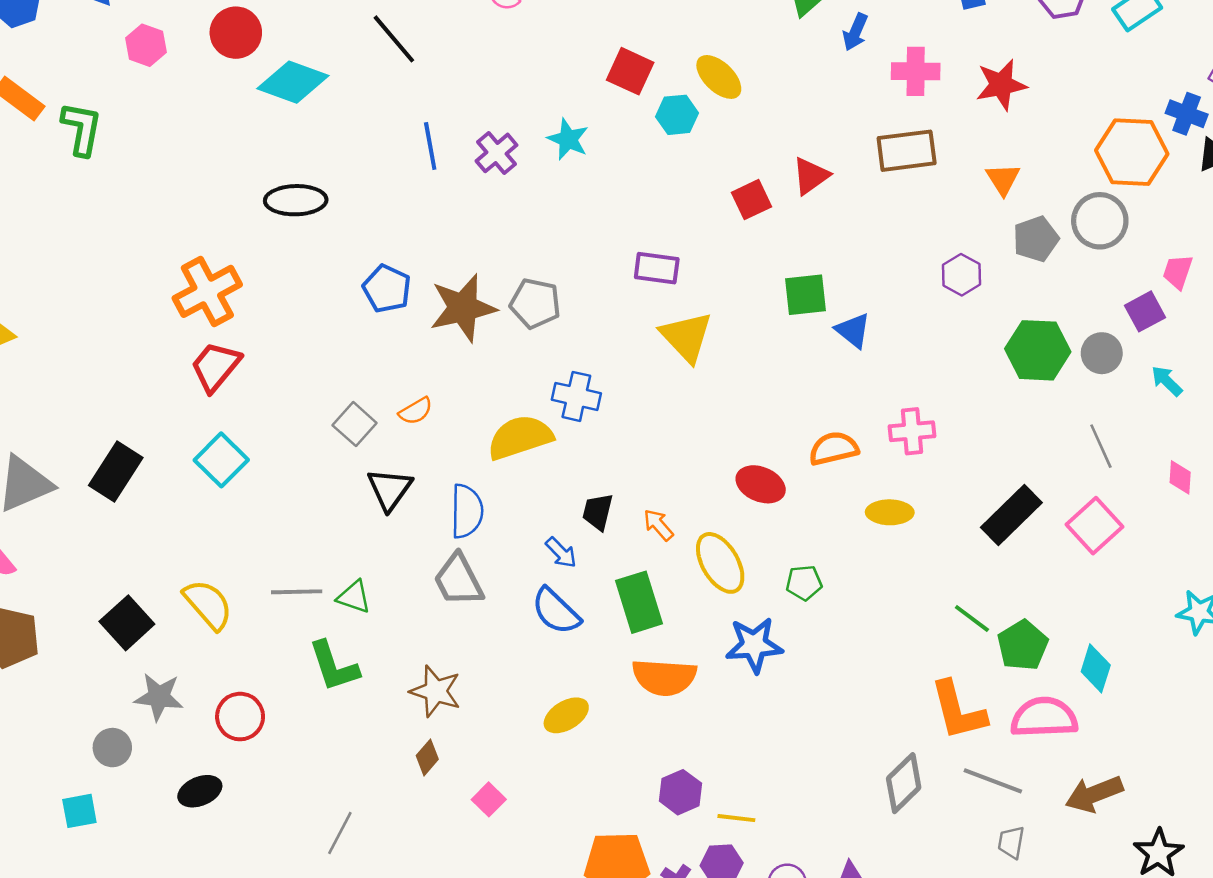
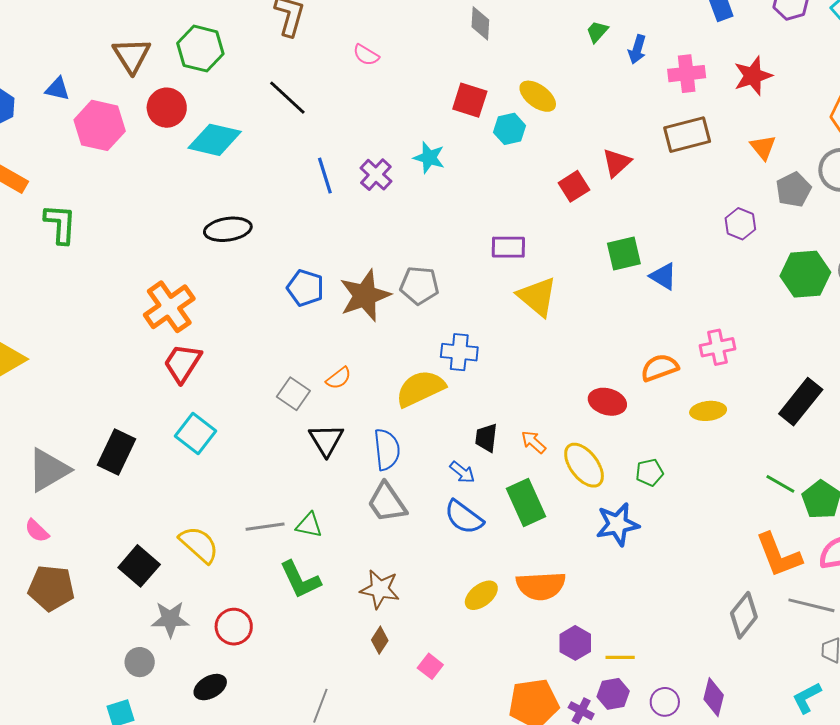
pink hexagon: (146, 45) -> (100, 125), size x1.6
green L-shape: (82, 129) -> (60, 224), moved
orange semicircle: (664, 677) -> (541, 586), moved

